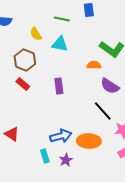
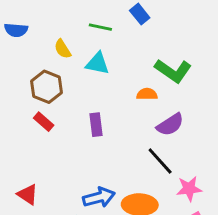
blue rectangle: (89, 10) -> (140, 14), turned -32
purple semicircle: (110, 86) -> (170, 125), turned -66

